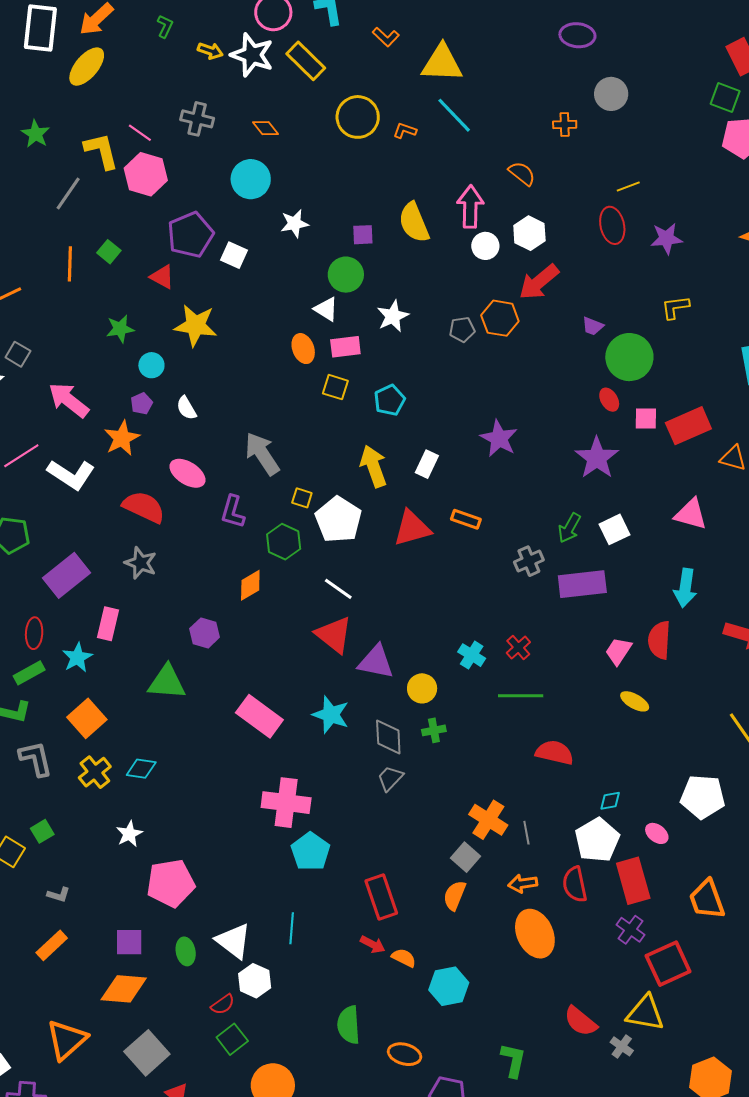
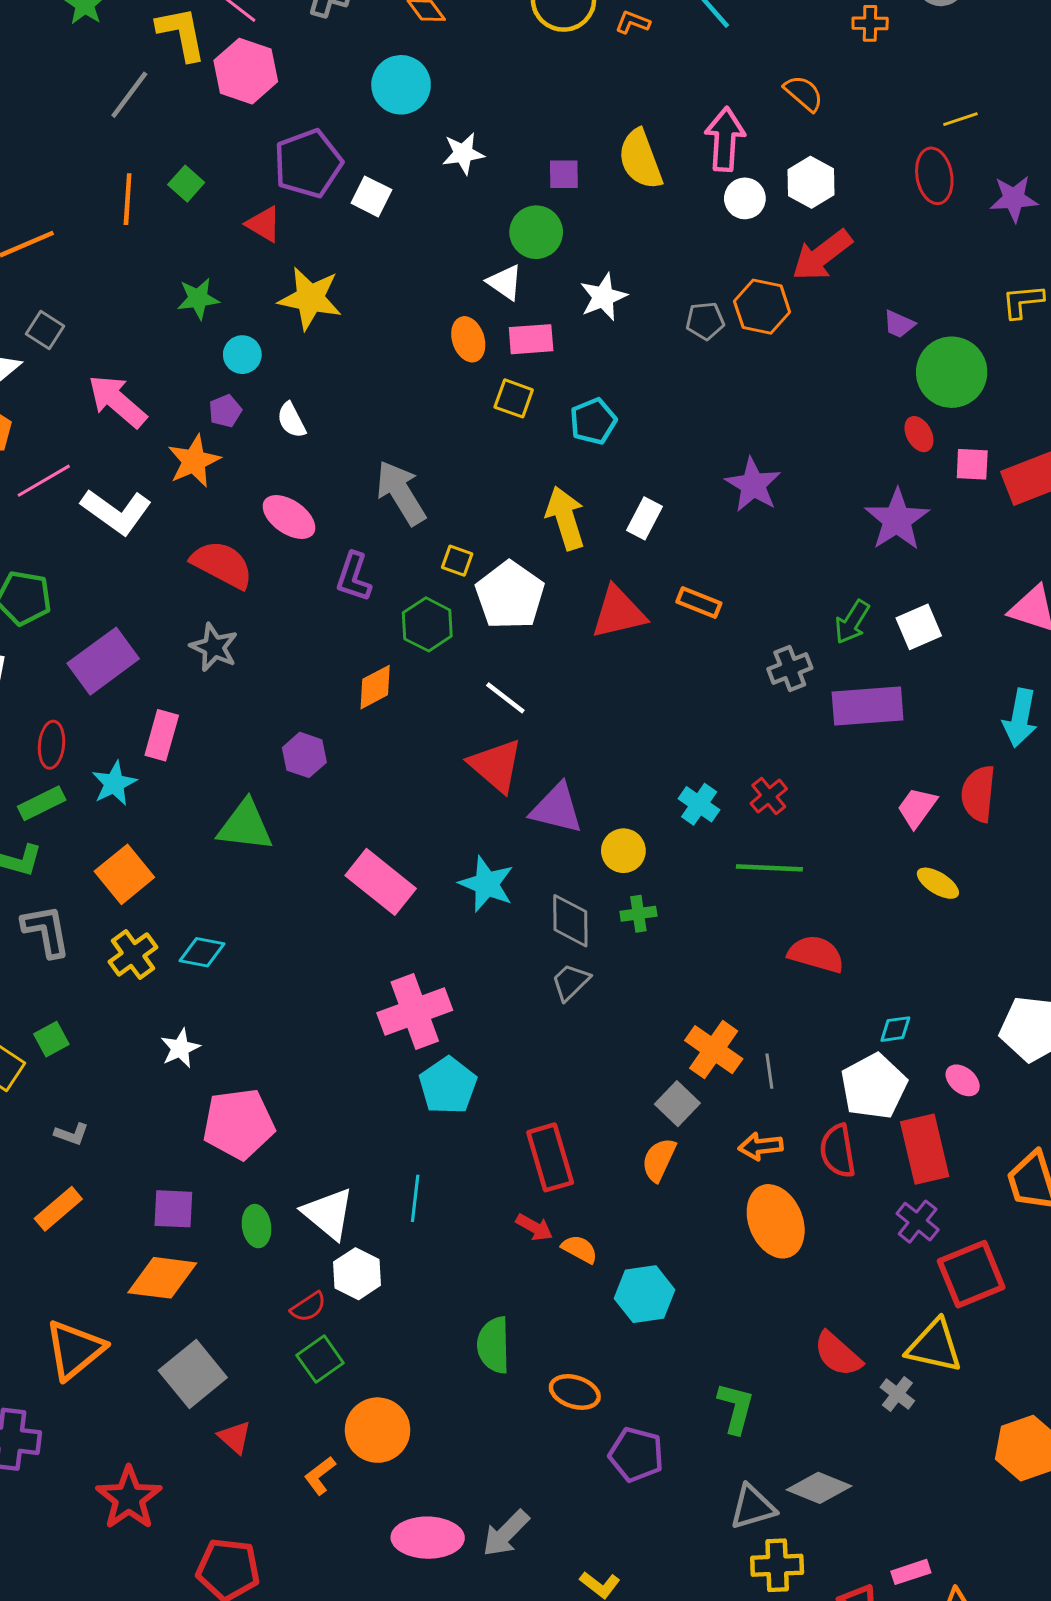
pink cross: (286, 803) -> (415, 1012), turned -30

